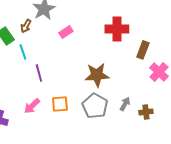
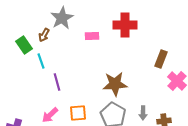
red cross: (117, 29) -> (125, 25), moved
pink rectangle: (66, 32) -> (92, 36), moved, turned 32
gray arrow: (125, 104) -> (143, 113), turned 152

